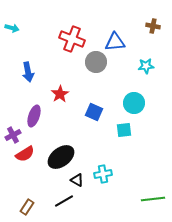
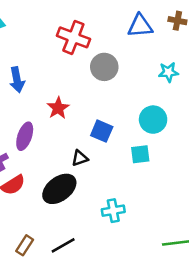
blue triangle: (115, 42) -> (140, 26), moved
black triangle: (77, 180) -> (80, 158), moved, turned -48
brown rectangle: (27, 207) -> (25, 245), moved

